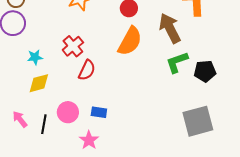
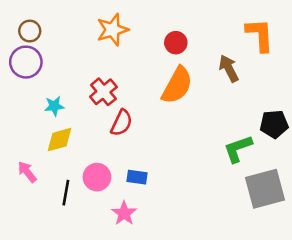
brown arrow: (170, 28) -> (229, 69), size x0.7
green L-shape: (177, 62) -> (238, 149), moved
pink arrow: (20, 119) -> (27, 172), moved

